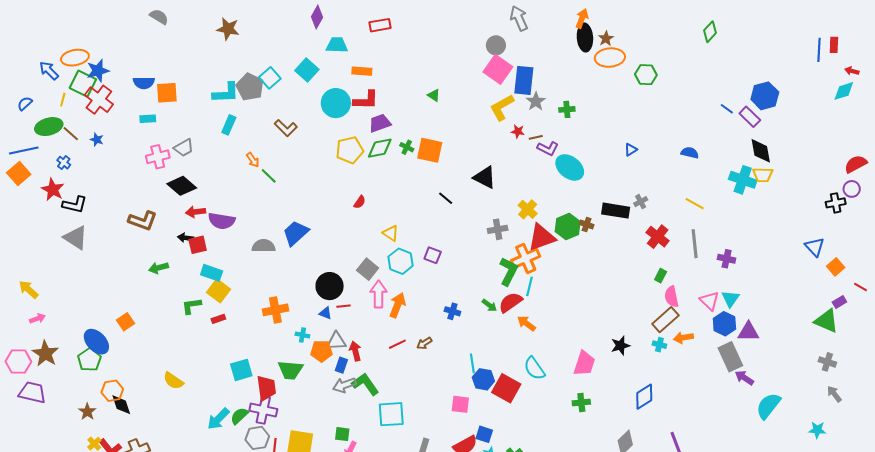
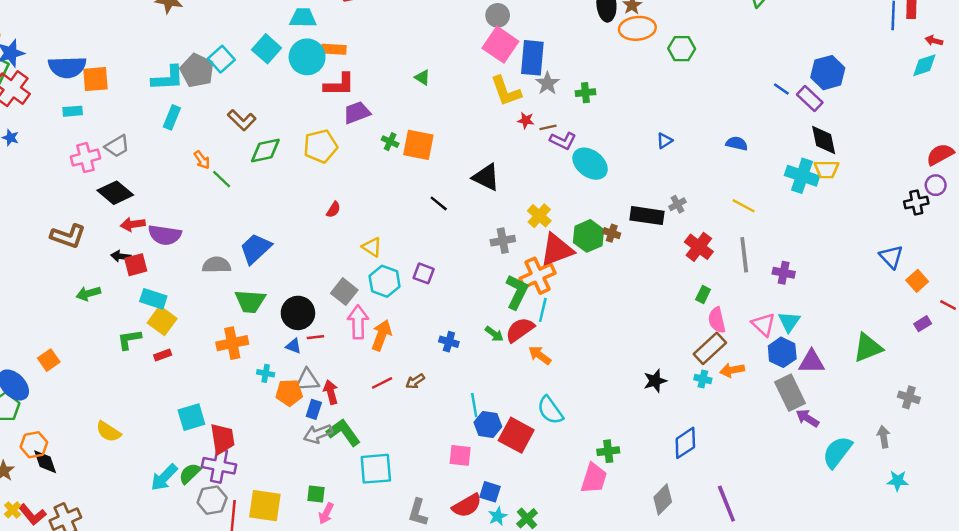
blue semicircle: (144, 83) -> (67, 67), size x1.4
cyan circle: (336, 103) -> (307, 57), moved
yellow L-shape: (502, 107) -> (506, 91), turned -80
green diamond: (380, 148) -> (265, 150), moved
green triangle: (826, 321) -> (868, 348), moved, turned -44
pink trapezoid: (584, 363) -> (594, 478), moved
green trapezoid: (290, 370) -> (250, 301), moved
gray arrow: (834, 394) -> (884, 437), moved, turned 30

